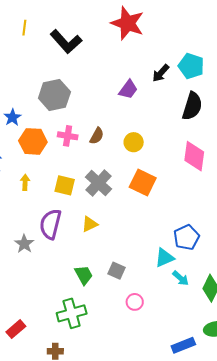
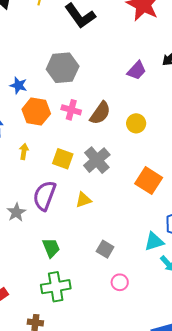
blue star: (12, 117) -> (18, 85), turned -30
brown semicircle: (97, 136) -> (100, 113), size x1.4
orange square: (143, 183) -> (149, 181), moved
green trapezoid: (84, 275) -> (51, 248), moved

